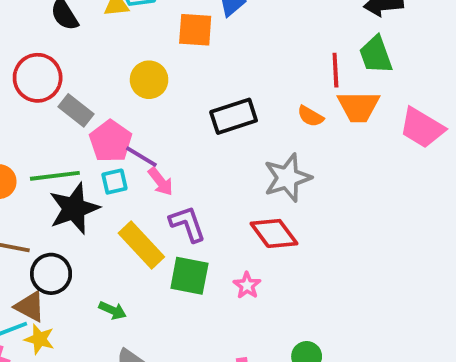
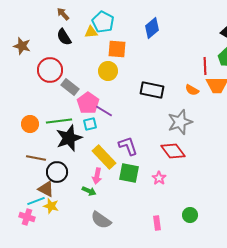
orange square: (195, 30) -> (117, 49), moved
black rectangle: (234, 116) -> (152, 90), turned 30
pink arrow: (161, 182) -> (97, 176), moved, turned 49

